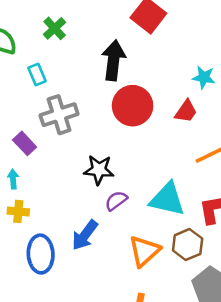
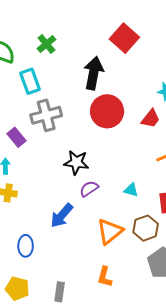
cyan rectangle: (37, 75) -> (30, 81), size x1.4
cyan triangle: (167, 199) -> (131, 190), size x0.5
blue ellipse: (41, 254) -> (26, 246), moved, size x0.7

